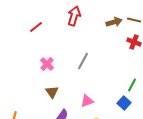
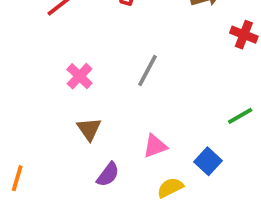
green line: (132, 85) -> (240, 116), turned 32
blue square: (124, 103) -> (208, 161), moved

